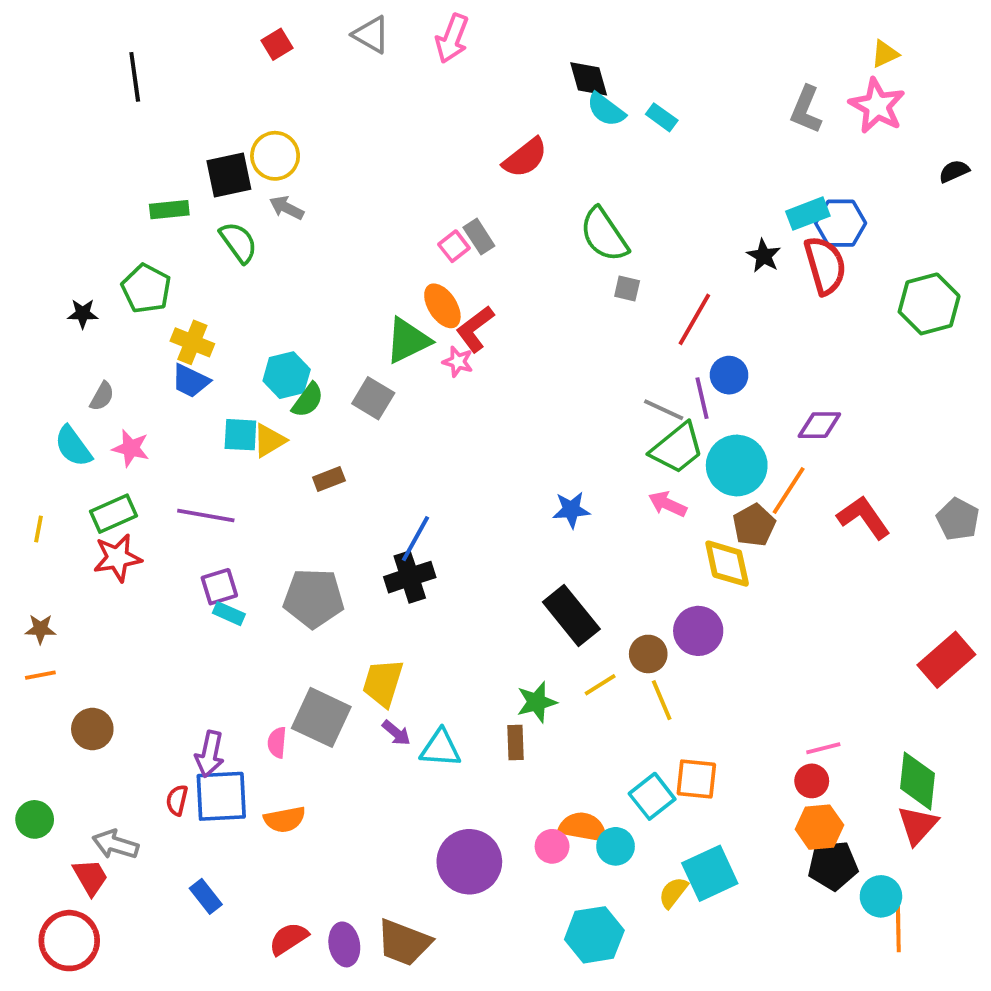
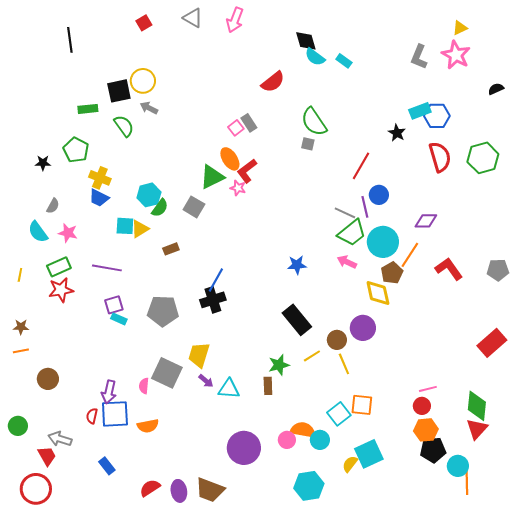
red semicircle: (825, 265) -> (440, 157), moved
gray square: (627, 289) -> (308, 144), moved
gray pentagon: (958, 519) -> (498, 270), turned -30

